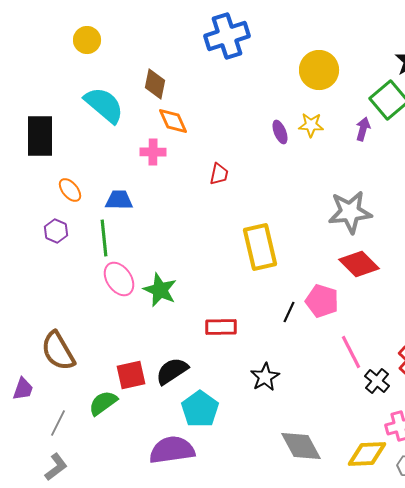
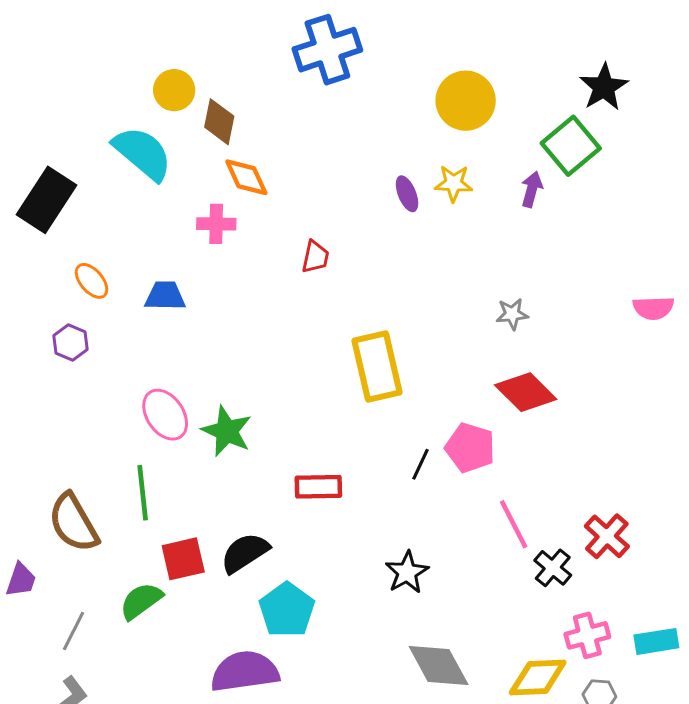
yellow circle: (87, 40) -> (174, 90), moved
black rectangle: (40, 136) -> (46, 200), turned 33
gray star: (350, 212) -> (512, 314), size x0.5
green line: (104, 238) -> (143, 493), moved
black star: (265, 377) -> (407, 572), moved

